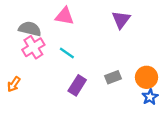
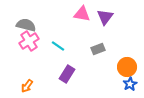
pink triangle: (65, 16) -> (82, 14), moved
gray rectangle: (113, 77) -> (98, 49), moved
orange arrow: (14, 84) -> (27, 86), moved

